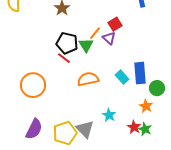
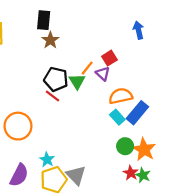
blue rectangle: (140, 73) -> (137, 113), turned 45
orange semicircle: (88, 79) -> (121, 96), moved
green circle: (157, 88) -> (125, 146), moved
orange star: (146, 106) -> (144, 150), size x1.5
cyan star: (109, 115) -> (47, 160), moved

